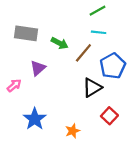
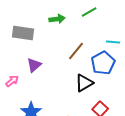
cyan line: (99, 32) -> (113, 42), moved
green arrow: (60, 43) -> (57, 19), moved, turned -35

